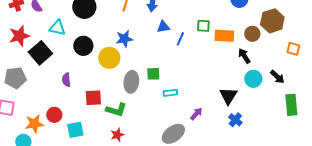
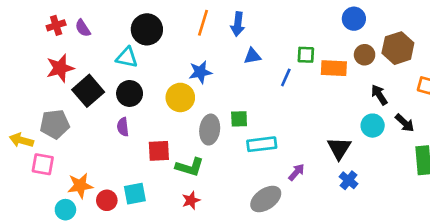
cyan triangle: (57, 28) -> (127, 57), moved
brown circle: (252, 34) -> (365, 55), moved
blue line: (180, 39) -> (286, 77), moved
black circle: (83, 46) -> (130, 93), moved
black arrow: (244, 56) -> (379, 95), moved
cyan rectangle: (170, 93) -> (262, 144), size x1.5
red circle: (54, 115) -> (107, 200), moved

